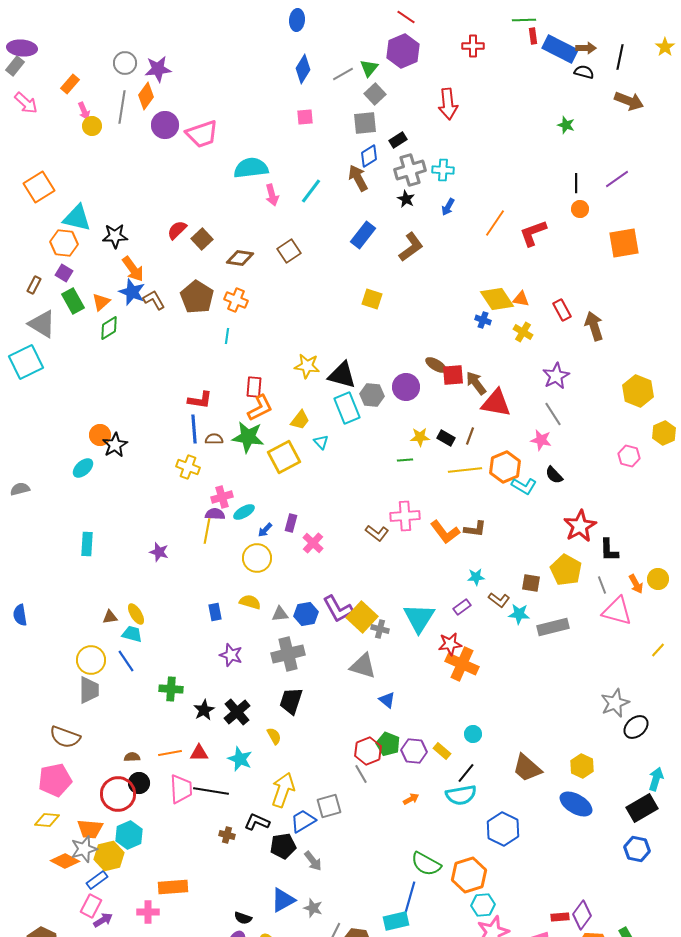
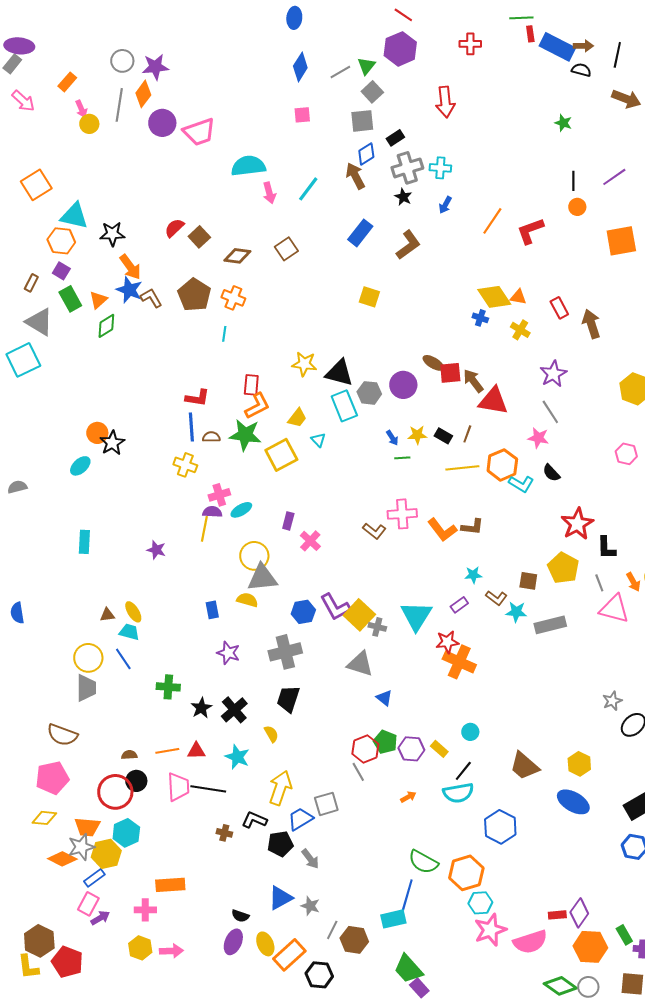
blue arrow: (265, 530) -> (392, 438), moved, turned -77
gray triangle: (280, 614) -> (262, 578), moved, size x1.8
gray star: (615, 703) -> (612, 701), size x0.7

